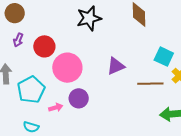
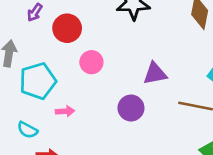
pink circle: (67, 68) -> (91, 62), size x0.6
purple circle: (79, 98) -> (131, 108), moved

